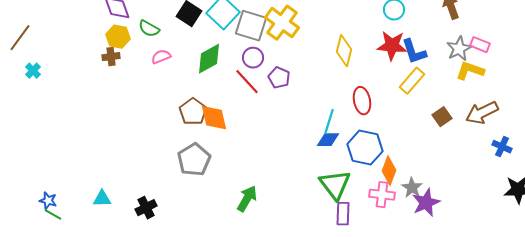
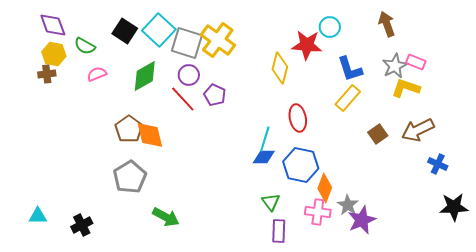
red star: (392, 46) -> (307, 45), moved
green triangle: (335, 185) -> (271, 202), size x0.6
green arrow: (247, 199) -> (166, 217), moved, turned 88

